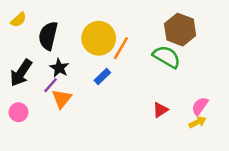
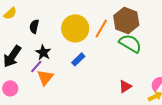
brown hexagon: (180, 30) -> (126, 20), moved
black semicircle: (48, 36) -> (34, 26), size x0.6
orange line: (121, 48) -> (101, 28), moved

